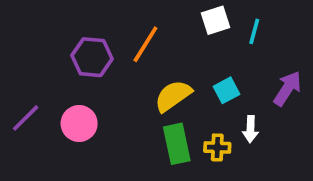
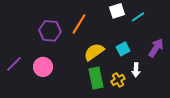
cyan line: (254, 31) -> (138, 17), turned 40
yellow cross: (217, 147) -> (118, 80), turned -32

